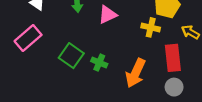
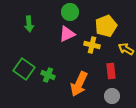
pink triangle: (107, 15) -> (67, 34), moved
red rectangle: (173, 58) -> (111, 71), size x0.7

